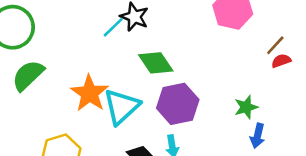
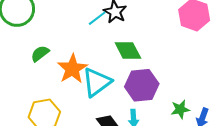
green semicircle: (28, 75) -> (40, 53), moved, size x0.7
green star: (246, 107) -> (180, 109), moved

